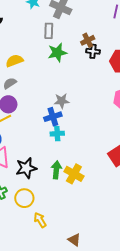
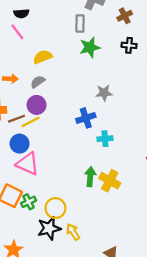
brown cross: (88, 40) -> (125, 16), moved
gray star: (62, 101) -> (104, 93), moved
cyan cross: (57, 134) -> (105, 139), moved
black star: (26, 168) -> (49, 228), moved

